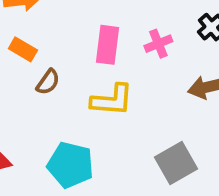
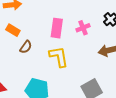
yellow L-shape: (112, 100) -> (59, 57), turned -105

